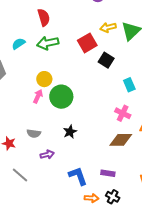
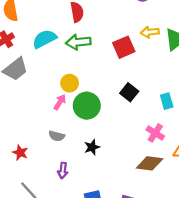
cyan semicircle: (18, 44) -> (44, 39), size x1.5
black square: (106, 60) -> (129, 92), moved
gray semicircle: (34, 133) -> (57, 136), moved
purple arrow: (47, 155) -> (63, 171), turned 104

